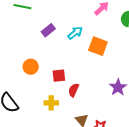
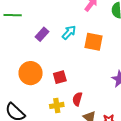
orange circle: (31, 67) -> (31, 73), size x1.5
red semicircle: (74, 90) -> (77, 99), moved

